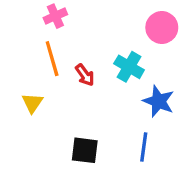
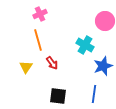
red arrow: (85, 75) -> (52, 63), moved
blue star: (159, 101) -> (103, 66), turned 30

